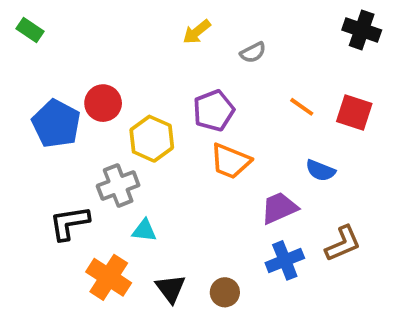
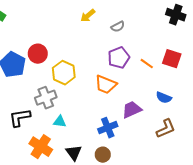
orange line: (302, 107) -> (147, 64), moved
purple pentagon: (214, 111) -> (119, 58), moved
blue semicircle: (320, 171) -> (164, 98), moved
blue cross: (285, 260) -> (108, 128), moved

